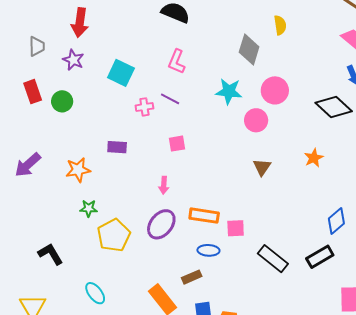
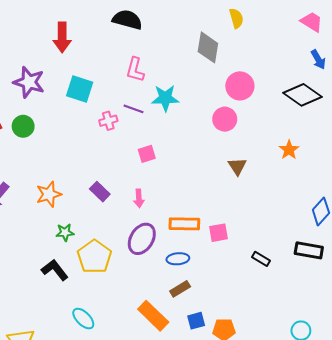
red arrow: (80, 23) -> (62, 37), moved
purple star: (73, 60) -> (29, 82), size x1.4
cyan star: (229, 91) -> (165, 98), moved
purple rectangle: (117, 147) -> (100, 192), moved, turned 48
blue ellipse: (208, 250) -> (178, 259), moved
black L-shape: (50, 254) -> (55, 270), moved
black rectangle: (320, 257) -> (309, 250), turned 48
black rectangle: (273, 259) -> (261, 259), size x0.6

